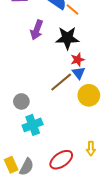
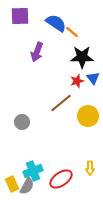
black star: (67, 38) -> (82, 57), moved
blue triangle: (79, 73) -> (93, 78), moved
cyan cross: (33, 125) -> (33, 171), moved

